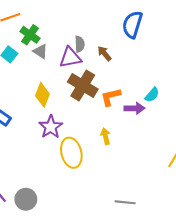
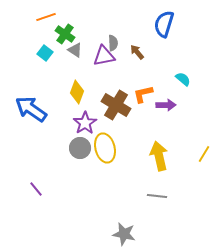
brown cross: (83, 86) -> (116, 105), moved
cyan semicircle: (152, 95) -> (183, 79), moved, turned -91
yellow arrow: (105, 136) -> (159, 156), moved, size x1.8
gray circle: (26, 199) -> (80, 148), moved

